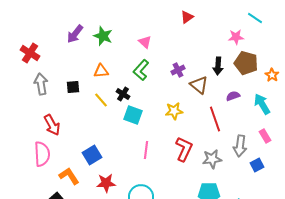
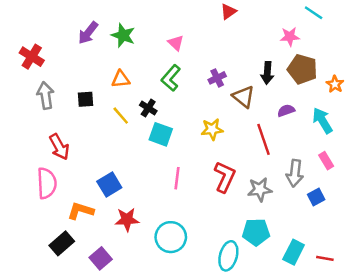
orange L-shape: (69, 176) -> (81, 211), turned -40

